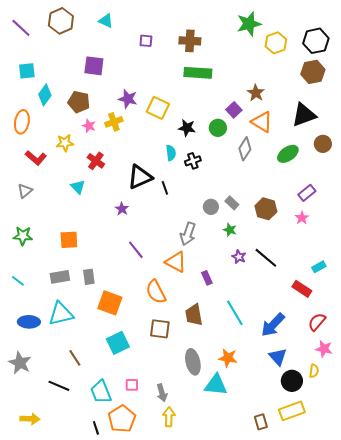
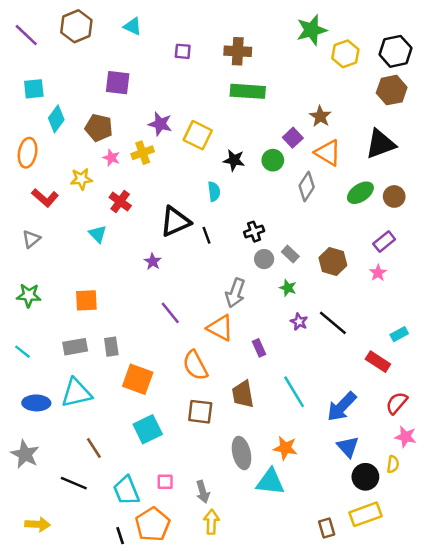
brown circle: (323, 144) -> (394, 196), moved
black cross: (193, 161) -> (254, 232), moved

